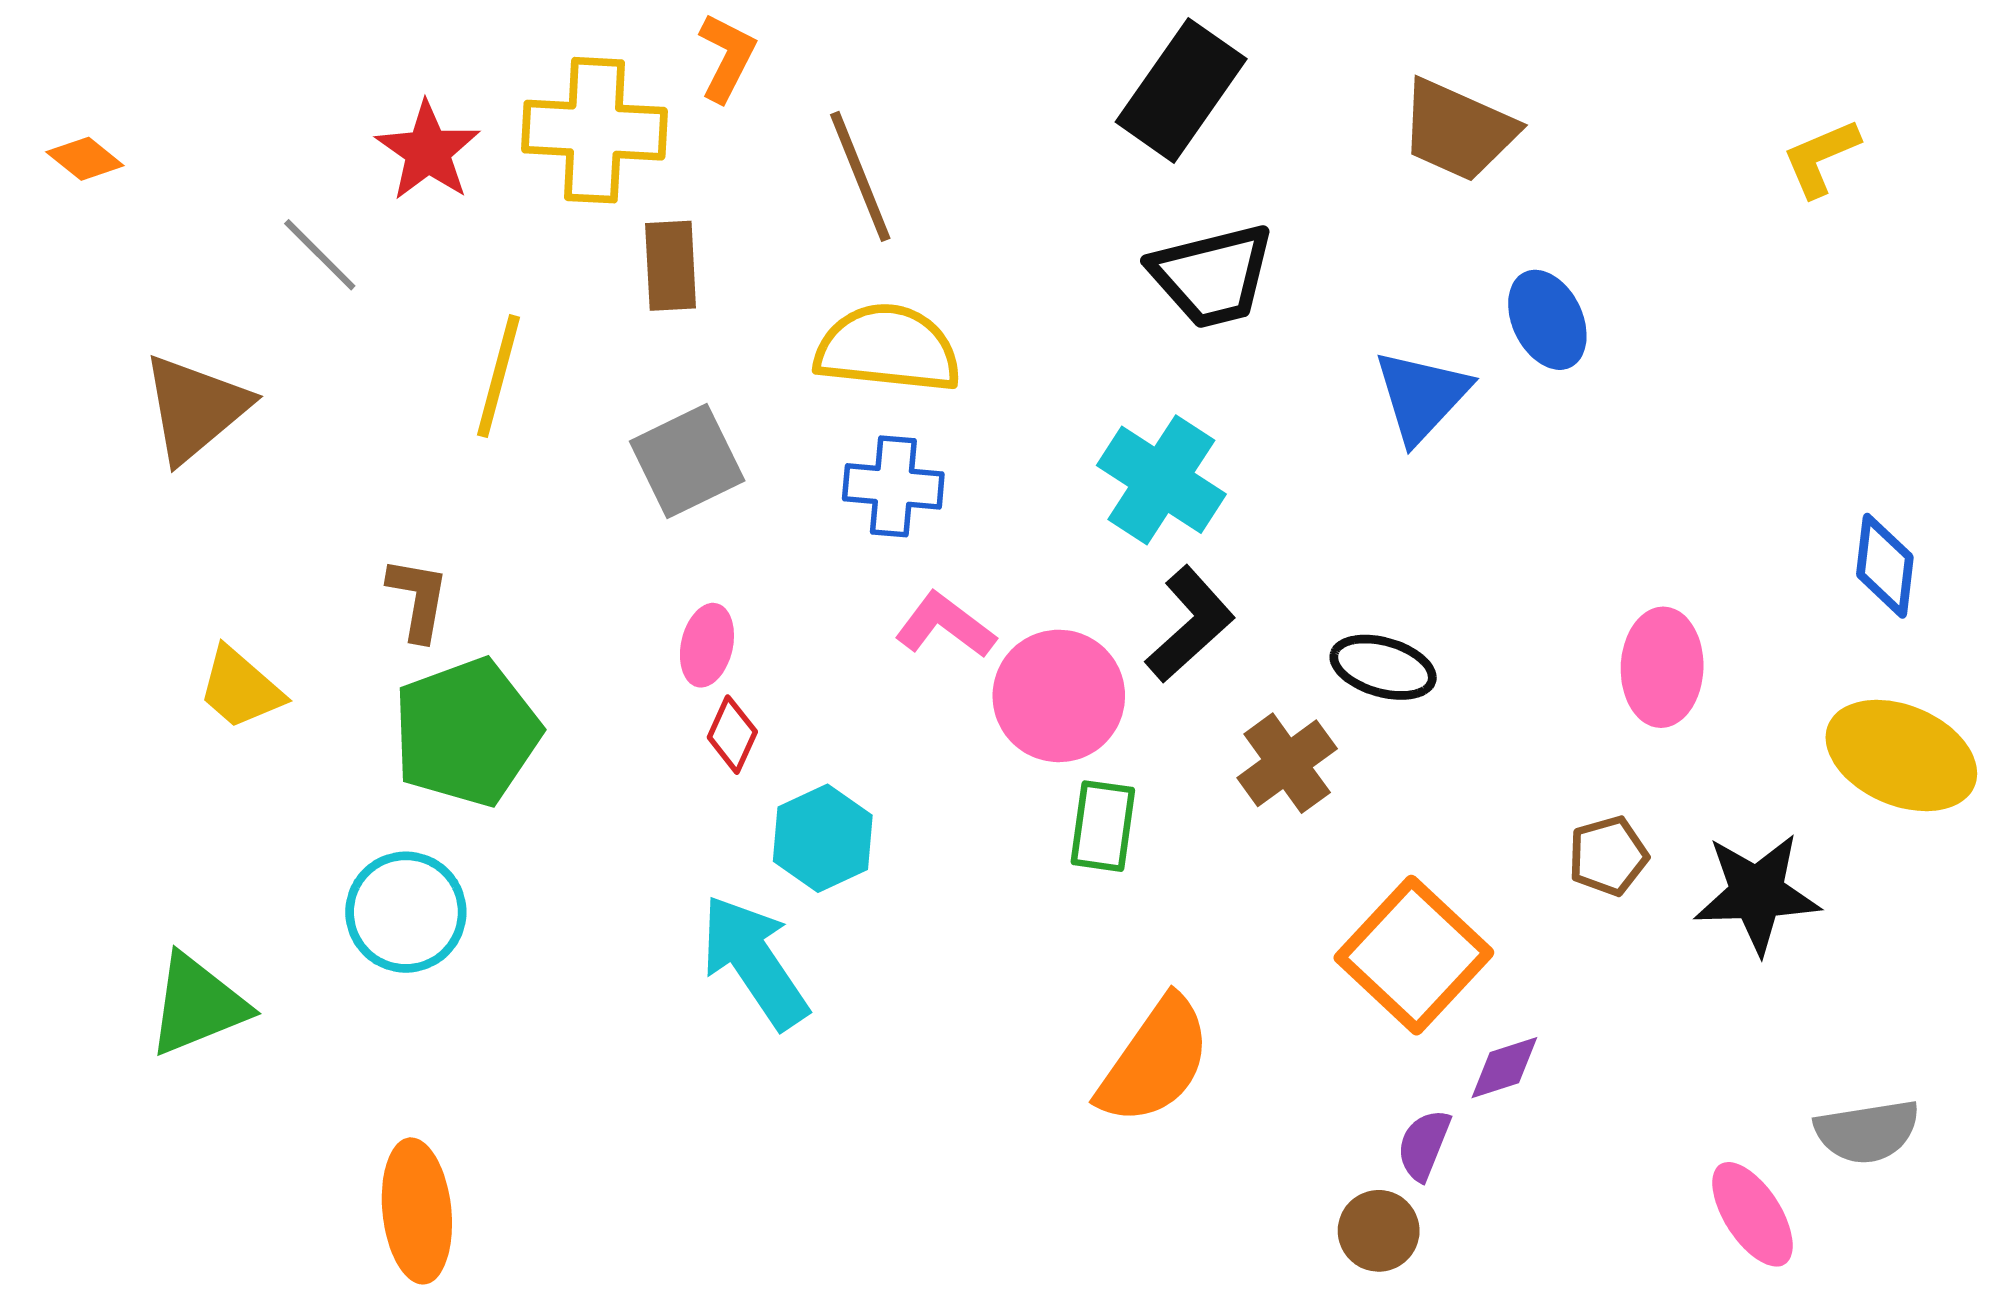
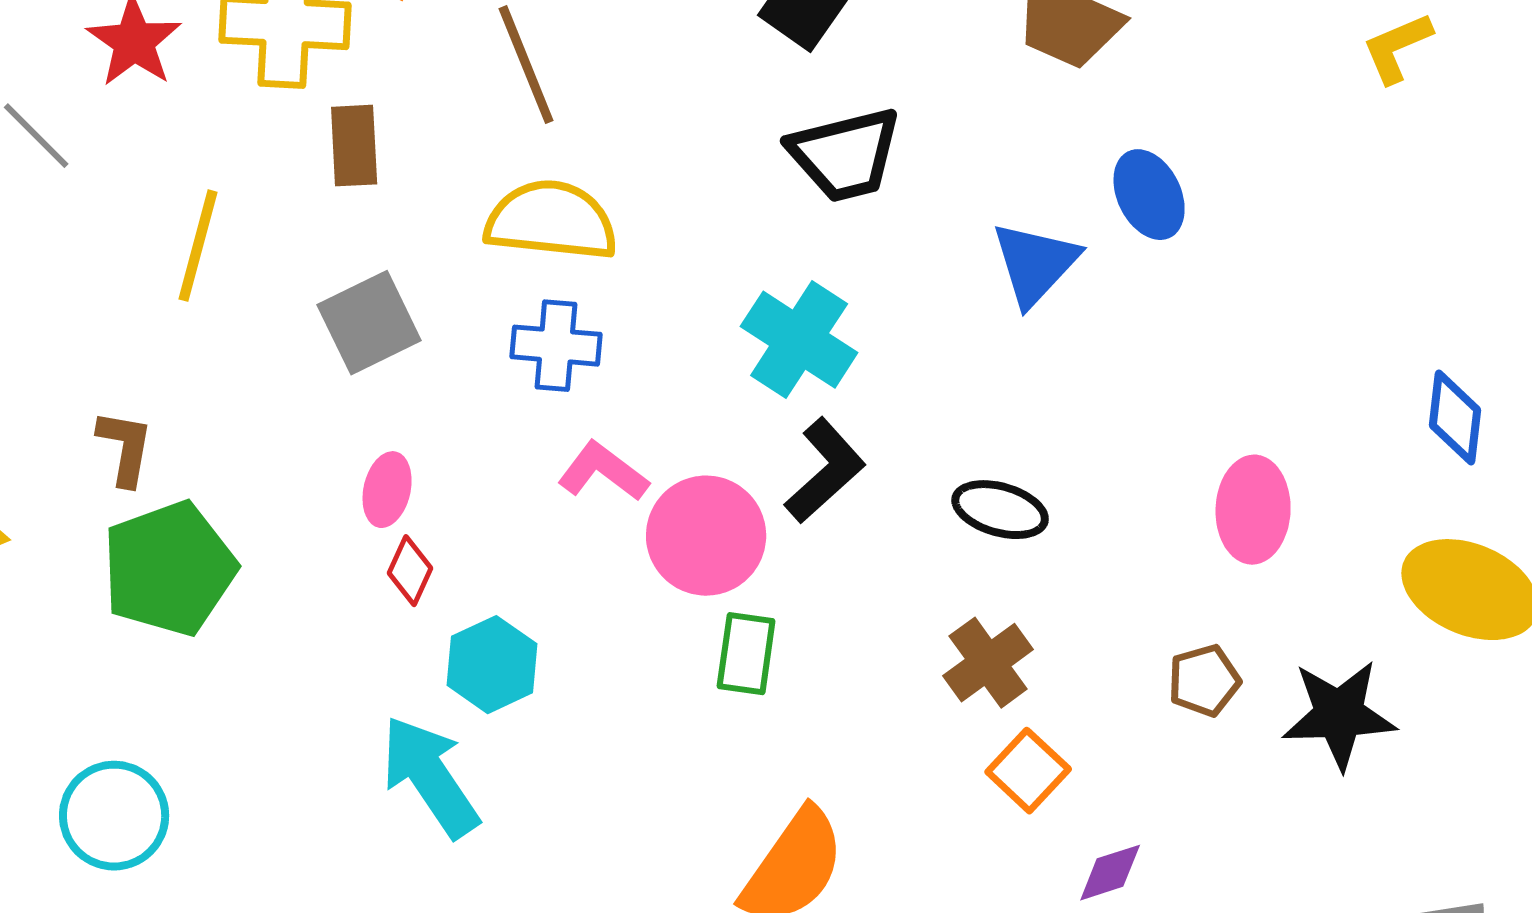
brown cross: (1287, 763) -> (988, 663), moved
cyan circle: (406, 912) -> (114, 816), moved
orange square: (1414, 955) -> (1028, 771), size x0.6

